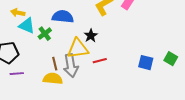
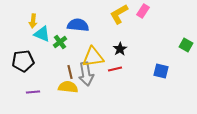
yellow arrow: (18, 13) -> (33, 21), turned -96
black star: (91, 36) -> (120, 49), moved
green square: (171, 59) -> (186, 45), moved
purple line: (17, 74) -> (33, 92), moved

